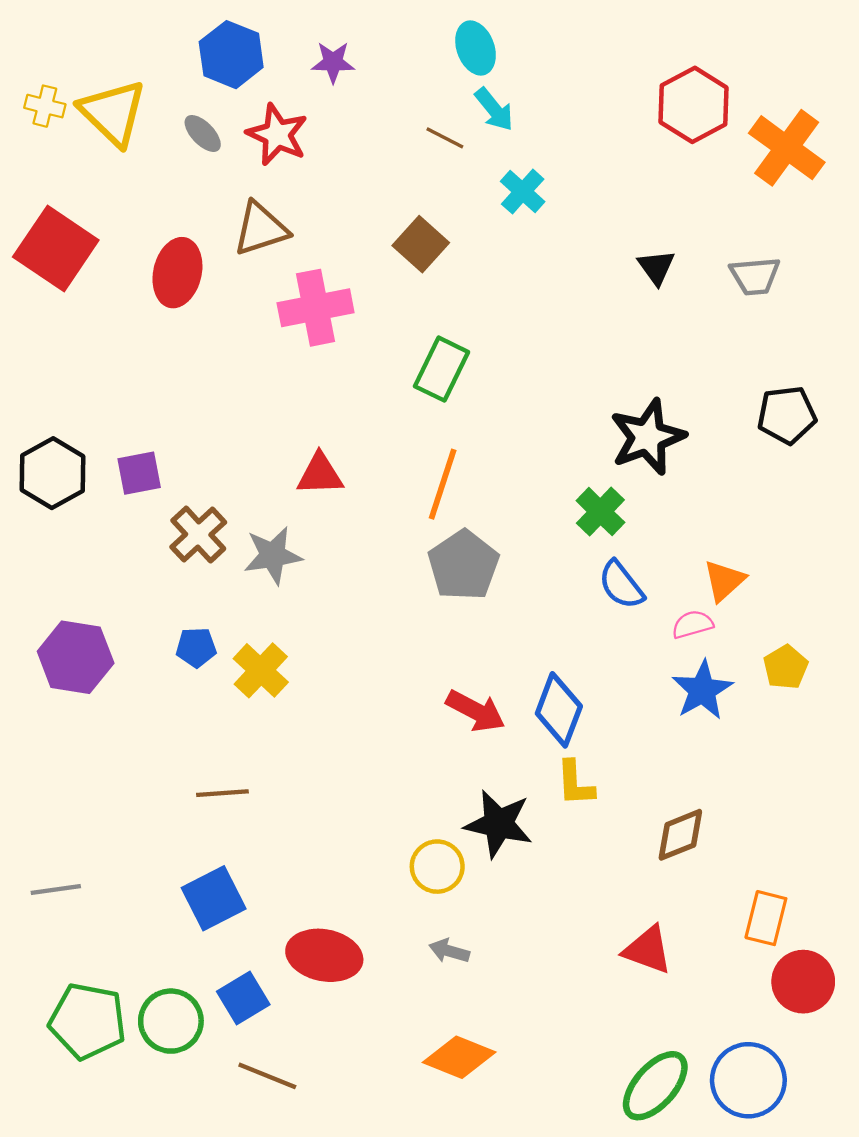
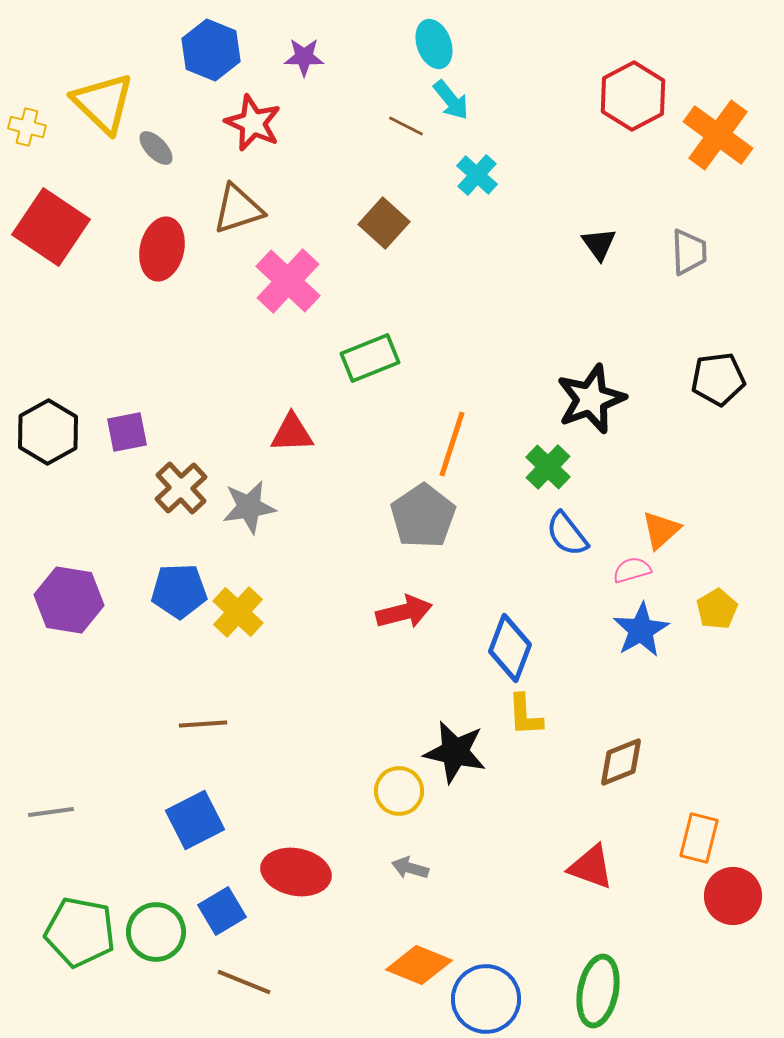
yellow cross: (45, 106) -> (27, 127), moved
gray ellipse: (203, 133) -> (156, 148), moved
gray trapezoid: (755, 276) -> (689, 252), turned -87
pink cross: (316, 308) -> (288, 281), turned -36
green rectangle: (442, 369) -> (370, 358), moved, turned 42
orange line: (443, 484) -> (452, 444), moved
blue pentagon: (196, 647) -> (179, 591), size x1.5
red arrow: (476, 711) -> (404, 612), moved, turned -42
blue circle: (748, 1080) -> (486, 999), moved
green ellipse: (655, 1086) -> (598, 991), turned -30

